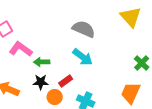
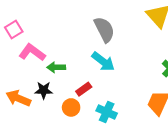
gray semicircle: (84, 29) -> (104, 29), turned 40
black star: (41, 82) -> (44, 90), moved

